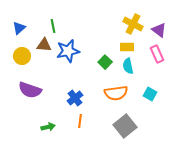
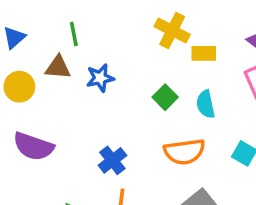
yellow cross: (133, 24) -> (172, 30), moved
yellow rectangle: (127, 47) -> (204, 53), moved
blue star: (68, 51) -> (100, 78), size x0.7

